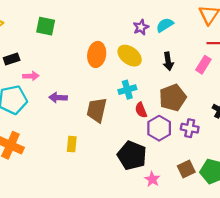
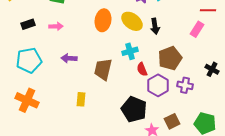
black arrow: (168, 61) -> (155, 26), moved
pink arrow: (31, 76) -> (56, 26), moved
brown square: (186, 169) -> (172, 121), moved

